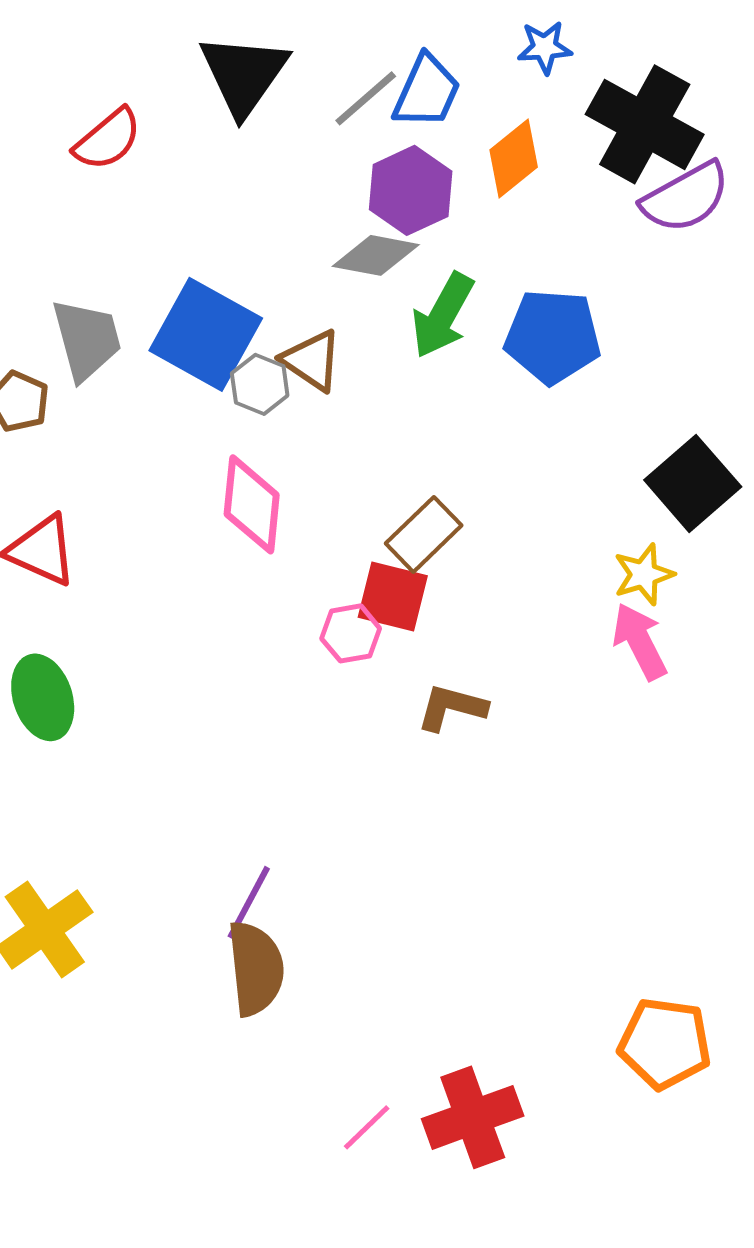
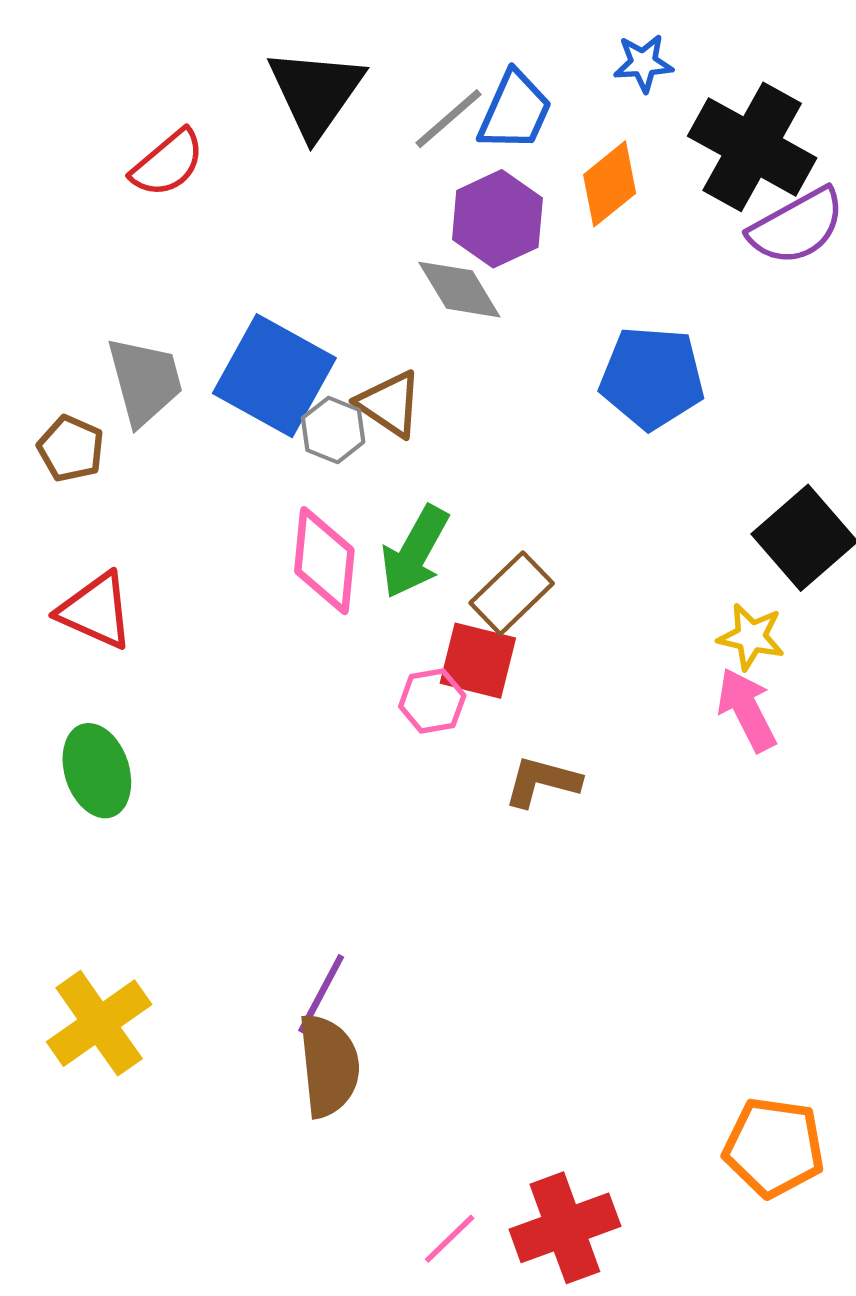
gray diamond: (376, 255) -> (459, 290), turned 48
green arrow: (443, 315) -> (415, 552), moved
yellow star: (644, 574) -> (751, 637), turned 30

